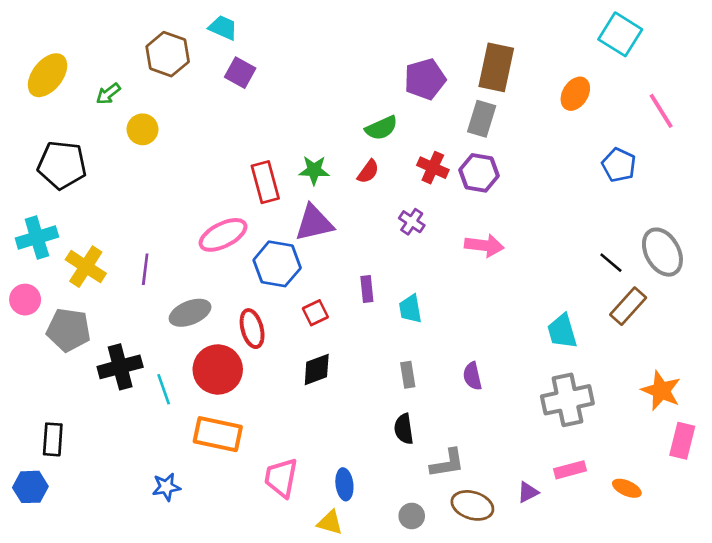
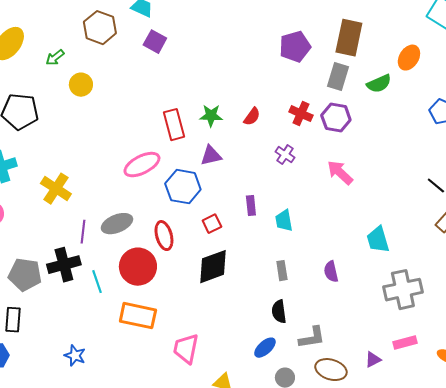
green semicircle: (381, 128) -> (379, 84), moved
purple triangle: (314, 223) -> (211, 156), size x0.7
pink arrow: (484, 245) -> (340, 173), turned -144
yellow cross: (86, 267) -> (56, 189), moved
purple line: (145, 269) -> (83, 232), moved
gray pentagon: (69, 330) -> (25, 275), moved
cyan trapezoid: (562, 331) -> (378, 240), moved
black diamond: (317, 369) -> (213, 267), size x1.4
blue ellipse: (344, 484) -> (265, 348), moved, turned 55
blue star: (166, 487) -> (75, 356), moved, turned 30

